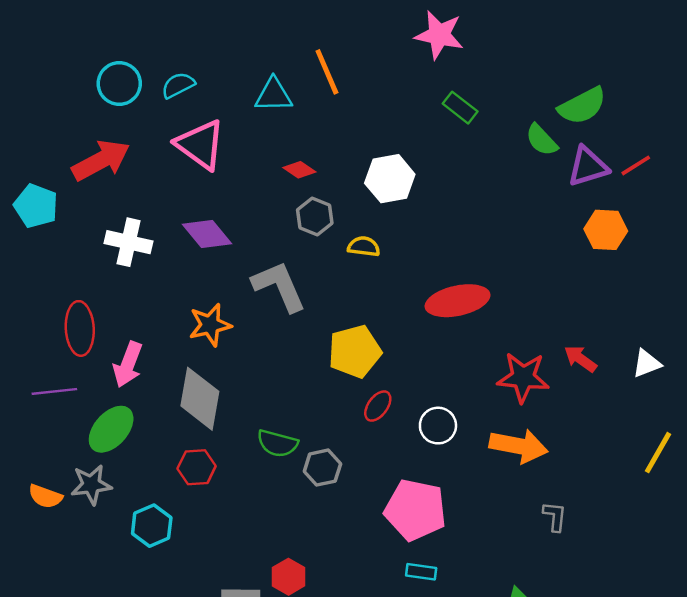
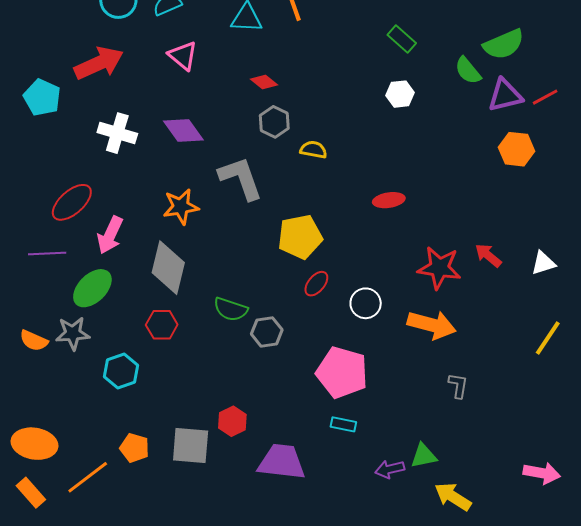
pink triangle: (200, 145) -> (183, 56), size x0.7
white hexagon: (390, 179) -> (400, 94), moved, size x0.7
red ellipse: (458, 301) -> (389, 200), size x0.6
red ellipse: (80, 328) -> (72, 202), turned 48

